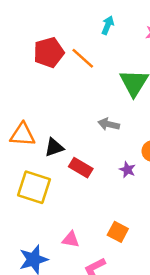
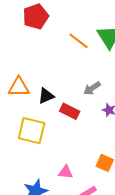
orange line: (83, 58) -> (79, 41), moved
gray arrow: (109, 124) -> (92, 88), moved, turned -42

